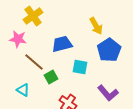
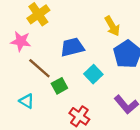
cyan square: (80, 67) -> (93, 74), turned 35

